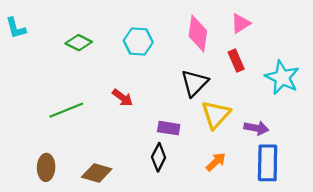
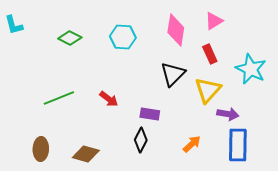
red arrow: (123, 98) -> (109, 99), moved
yellow triangle: (216, 115) -> (208, 90), moved

